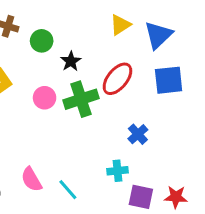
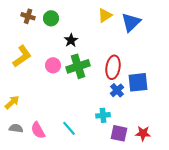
green circle: (42, 41) -> (51, 18), moved
red ellipse: (117, 79) -> (113, 67), moved, turned -30
blue square: (169, 80) -> (138, 82), moved
pink semicircle: (31, 179) -> (38, 130), moved

